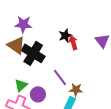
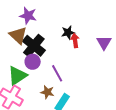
green triangle: (21, 85) -> (17, 76), size x1.5
brown star: (76, 90) -> (47, 92), moved
purple circle: (38, 94) -> (33, 62), moved

